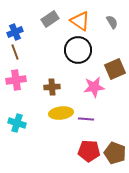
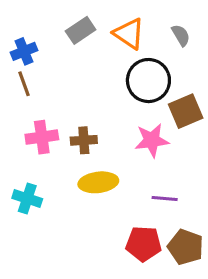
black circle: (78, 50) -> (148, 81), moved
pink cross: (16, 80) -> (42, 137), moved
purple line: (86, 119) -> (165, 198), moved

